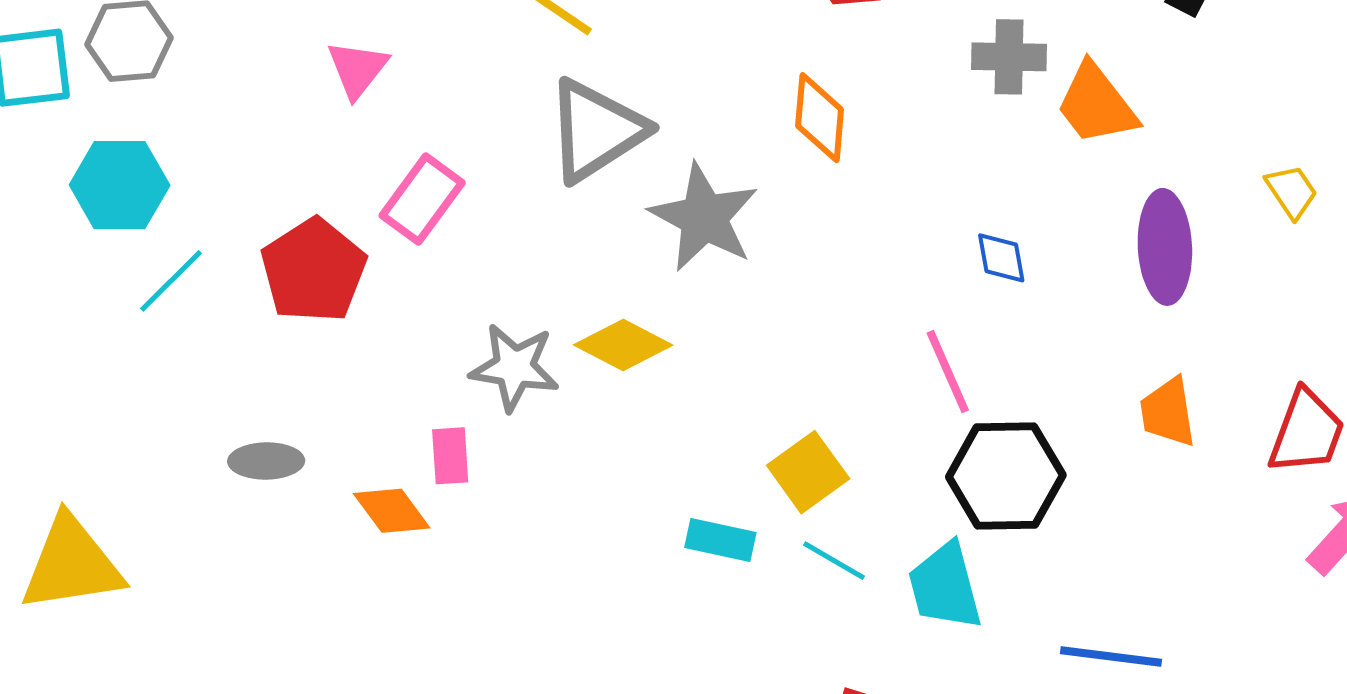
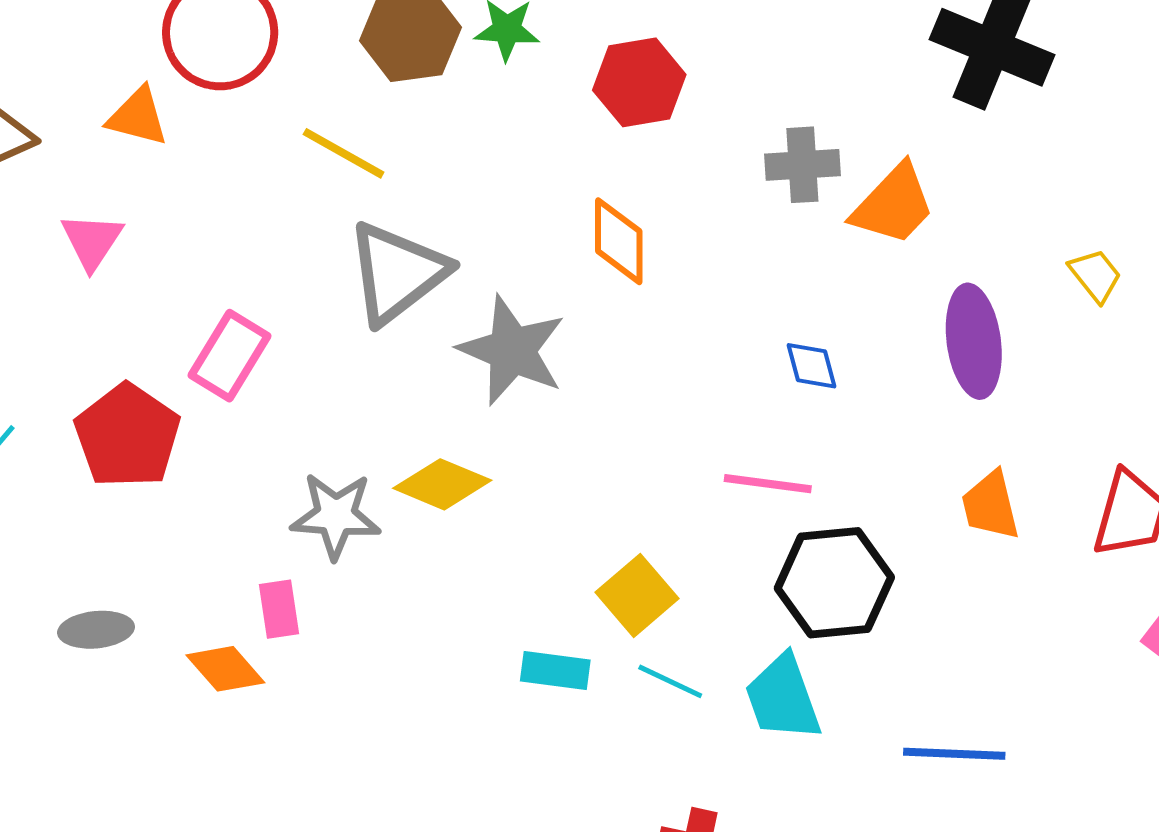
pink triangle: (357, 69) -> (92, 241), moved
orange trapezoid: (1096, 104) -> (893, 205), turned -94
pink line: (948, 372) -> (768, 484), turned -54

